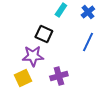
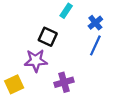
blue cross: (88, 12) -> (95, 23), moved
yellow square: (23, 78) -> (14, 84), moved

